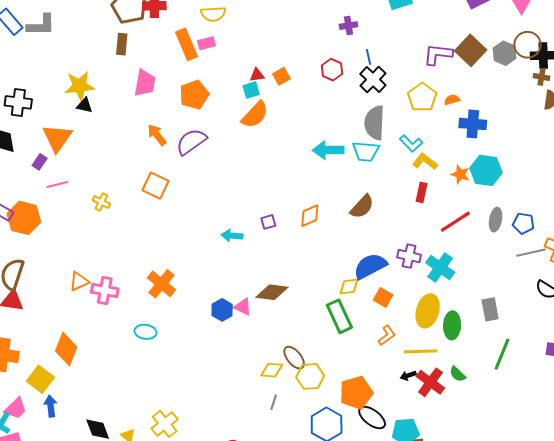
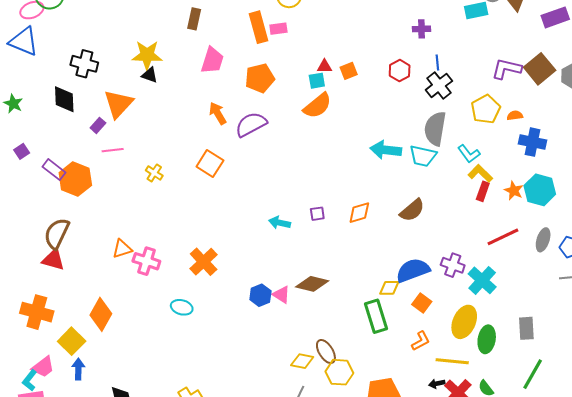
red rectangle: (422, 192) -> (483, 191), moved

